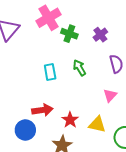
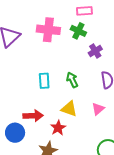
pink cross: (49, 18) -> (48, 30), turned 30
green cross: (69, 34) -> (78, 31), moved
yellow triangle: (97, 124) -> (69, 109), moved

